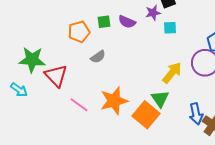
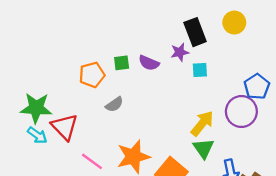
cyan arrow: (19, 90) -> (37, 135), moved
green triangle: (160, 99) -> (203, 148), moved

